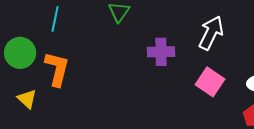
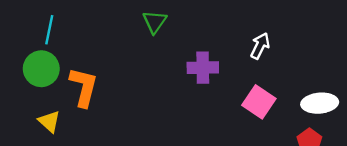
cyan line: (55, 19) -> (49, 30), moved
white arrow: (211, 33) -> (260, 46), size x0.7

